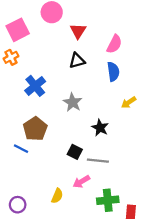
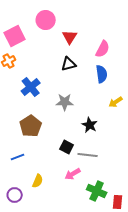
gray star: (73, 102) -> (65, 102), turned -30
blue line: (21, 149) -> (18, 157), moved, turned -48
yellow semicircle: (57, 196) -> (38, 181), moved
green cross: (108, 200) -> (97, 191), turned 30

